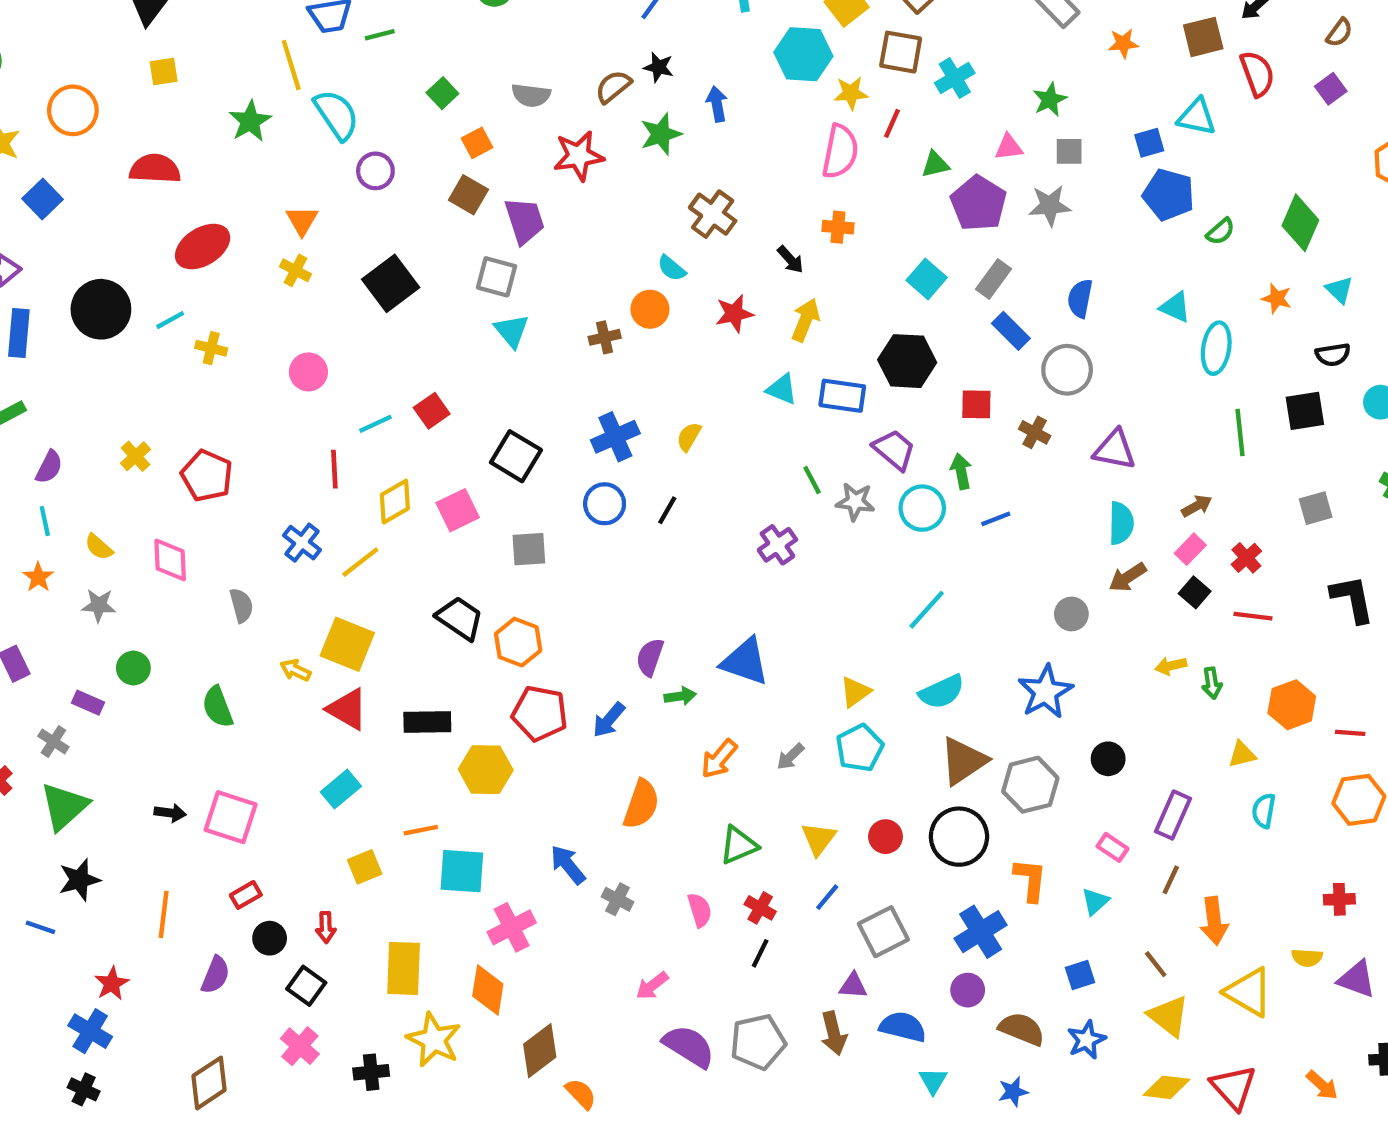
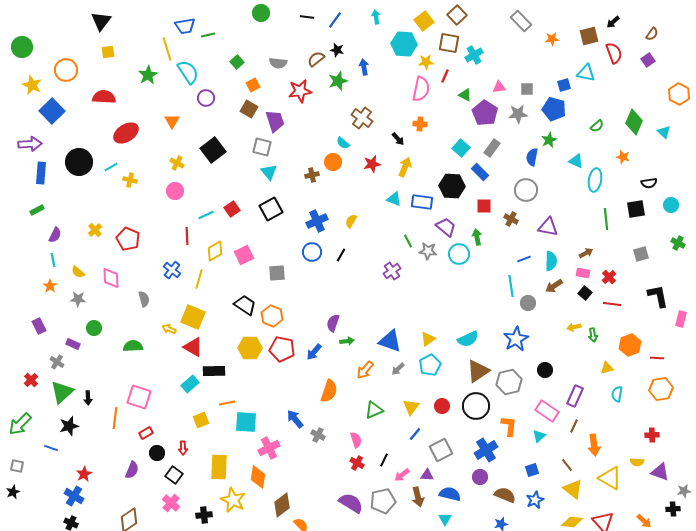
green star: (1050, 100) -> (549, 140), moved
green triangle: (935, 164) -> (465, 95), turned 40
blue pentagon: (1169, 195) -> (554, 109), moved
blue square: (43, 199) -> (52, 111), size x1.4
yellow cross: (295, 270) -> (177, 163), moved
cyan triangle: (1339, 290) -> (664, 132), moved
blue rectangle: (1011, 331) -> (480, 172), moved
black square: (516, 456) -> (271, 209), moved, turned 30
blue line: (996, 519) -> (524, 259), moved
pink rectangle: (1190, 549) -> (583, 273), turned 56
yellow line: (360, 562) -> (199, 279), turned -36
cyan line: (927, 610) -> (511, 286), moved, turned -50
blue triangle: (745, 662) -> (390, 341), moved
green semicircle: (218, 707) -> (133, 346), turned 108
black rectangle: (427, 722) -> (214, 371), moved
yellow hexagon: (486, 770) -> (250, 348), moved
black arrow: (170, 813) -> (88, 398), moved, turned 80
pink rectangle: (1112, 847) -> (547, 411), size x1.6
red cross: (760, 908) -> (357, 463), moved
orange line: (164, 914) -> (115, 418), moved
pink arrow: (652, 986) -> (402, 475), moved
cyan triangle: (933, 1081) -> (445, 519), moved

